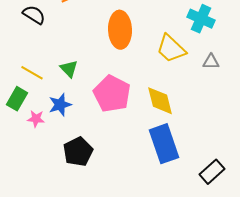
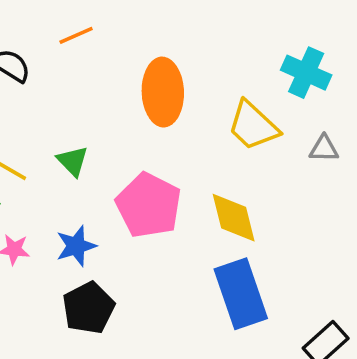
blue star: (60, 105) -> (76, 246), moved

